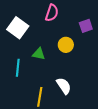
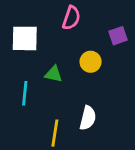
white square: (18, 28) -> (25, 38), turned -35
white semicircle: (64, 86) -> (88, 118), turned 48

